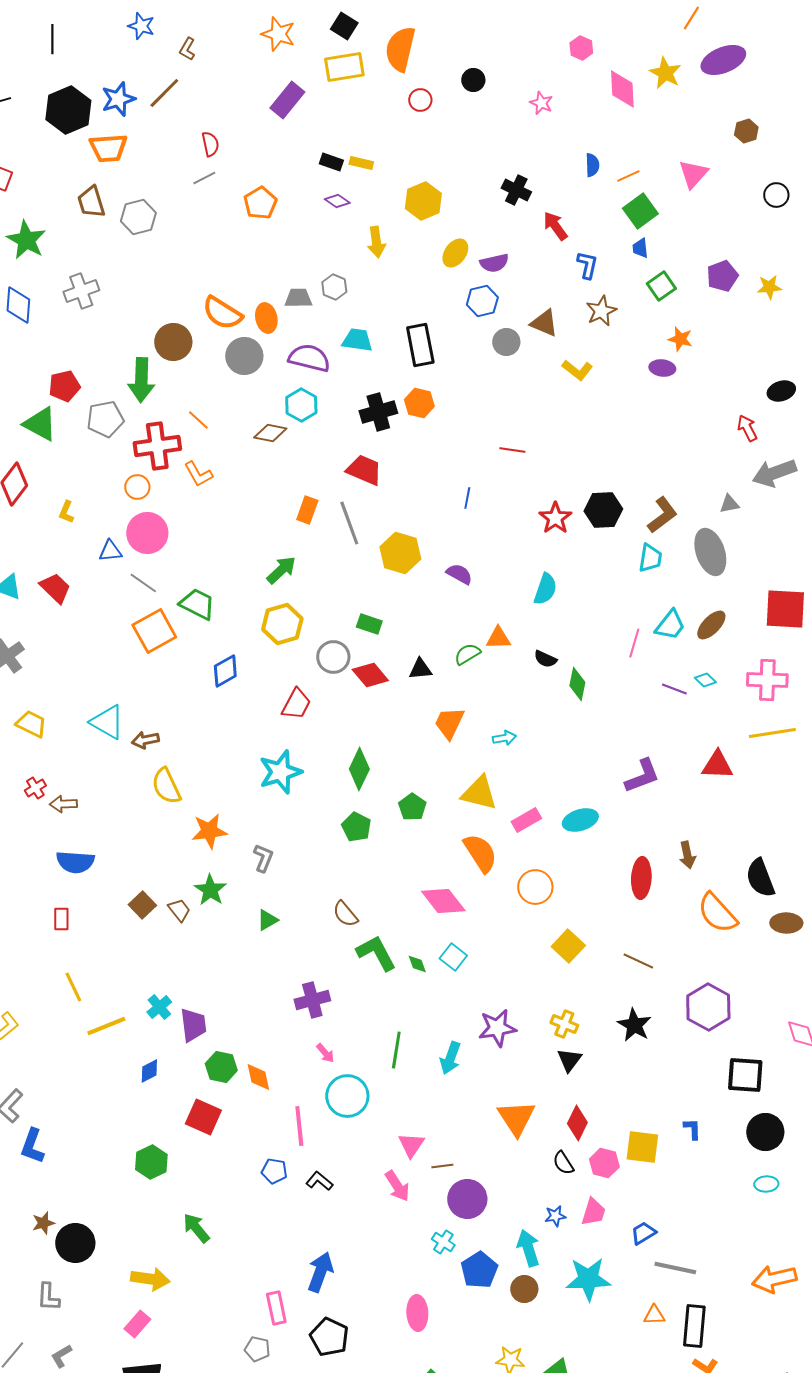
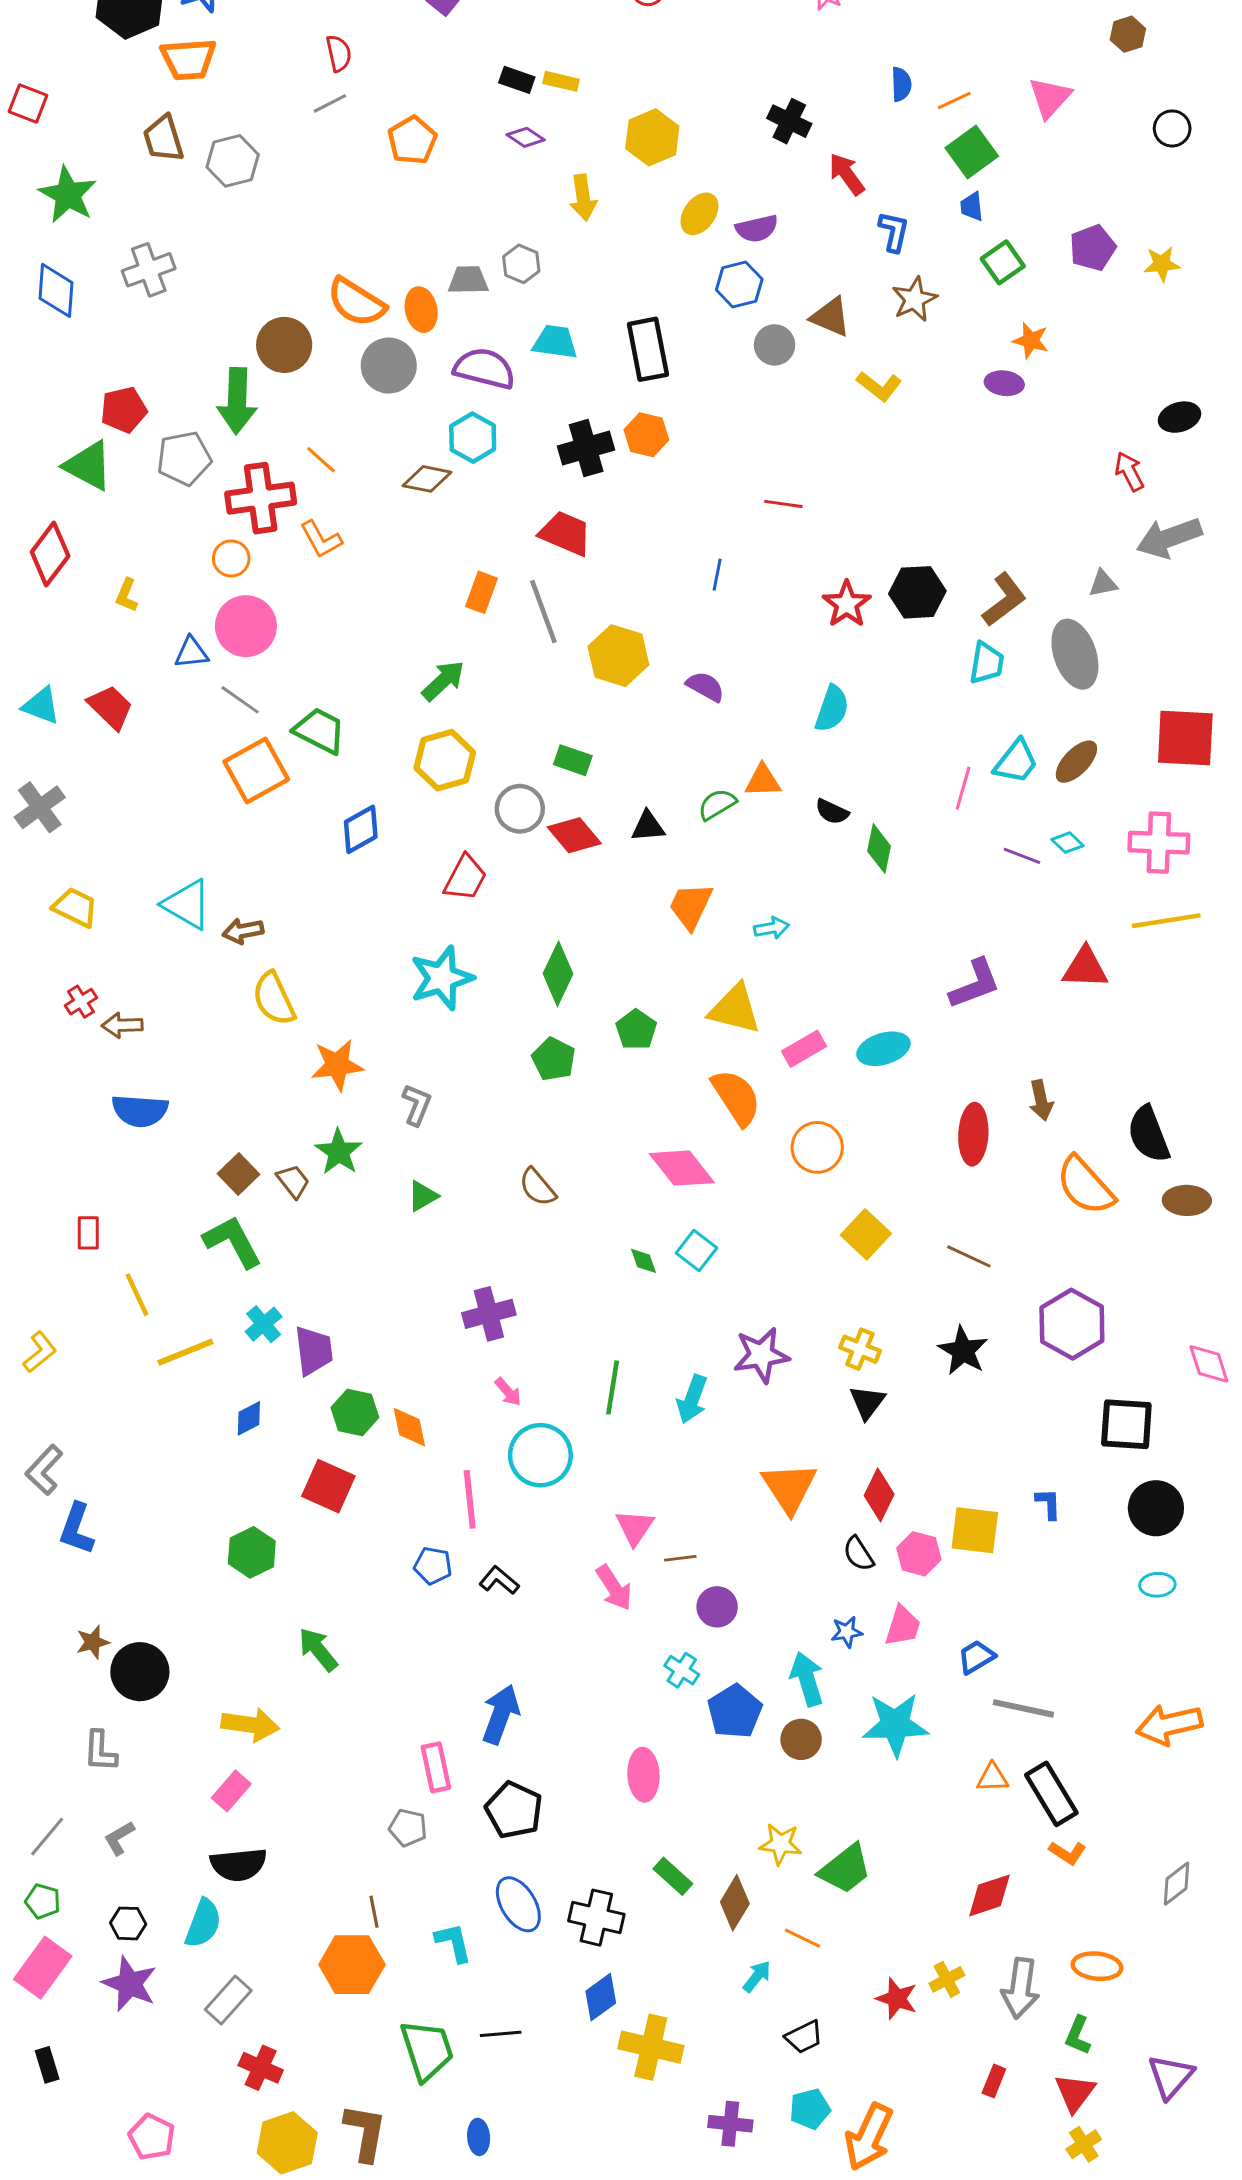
red rectangle: (61, 919) -> (88, 1233), moved
green L-shape: (376, 953) -> (233, 1242), moved
purple circle: (467, 1199) -> (717, 1607), size x0.7
black rectangle: (694, 1326) -> (1051, 1794), turned -36

